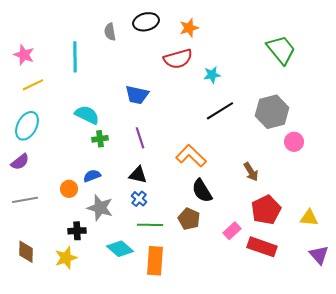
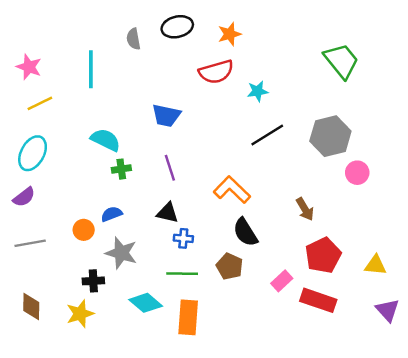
blue cross: (139, 199) -> (183, 238), moved, turned -35

